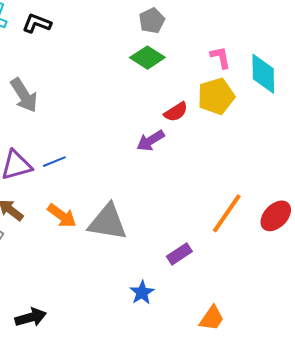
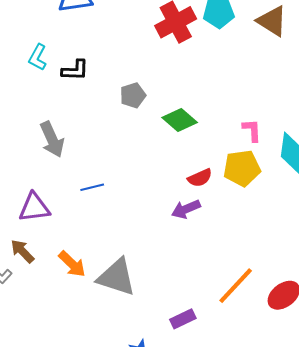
gray pentagon: (152, 21) -> (133, 95), moved
black L-shape: (37, 23) -> (75, 70), turned 152
purple arrow: (151, 141) -> (186, 209), moved
blue line: (54, 162) -> (92, 187), moved

